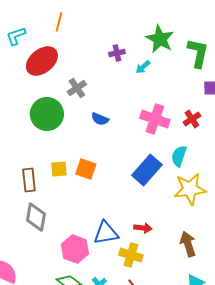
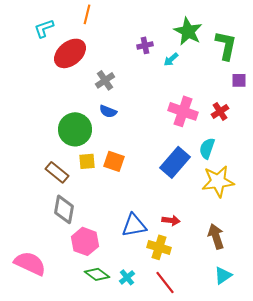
green circle: (47, 114) -> (75, 129), moved
blue semicircle: (100, 119) -> (108, 111), moved
brown rectangle: (29, 180) -> (57, 172), turned -45
pink hexagon: (75, 249) -> (85, 241), moved

